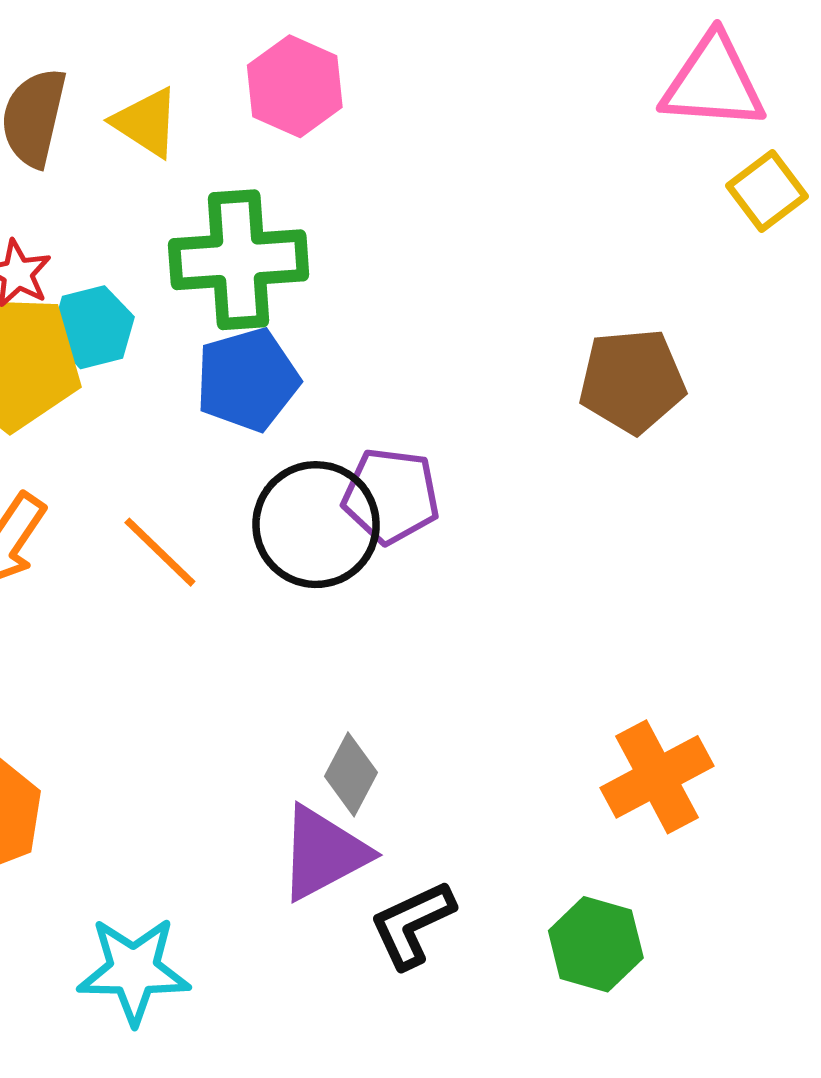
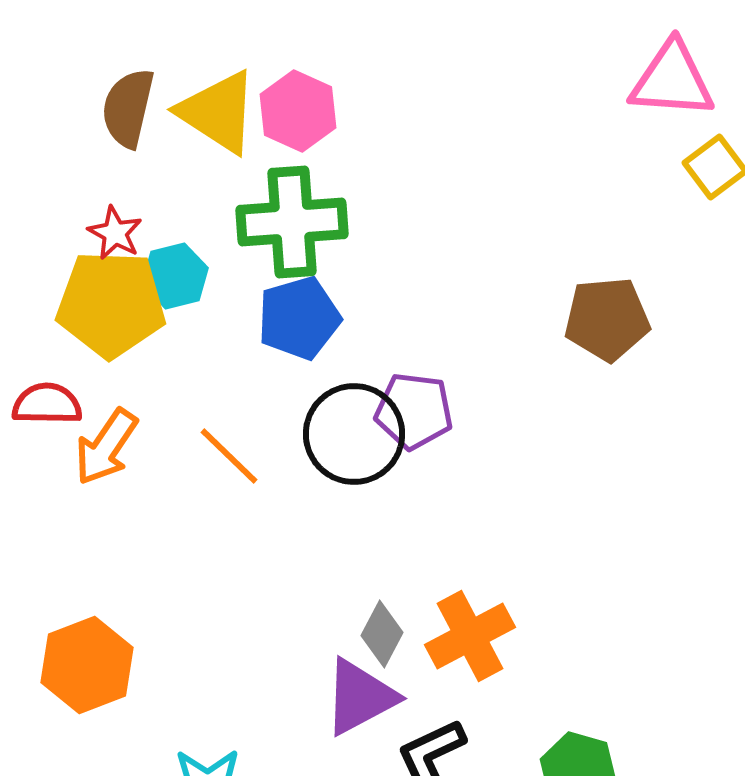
pink hexagon: (295, 86) -> (298, 111), moved
yellow triangle: (146, 122) -> (218, 112), size x1.5
orange cross: (657, 777) -> (470, 636), moved

